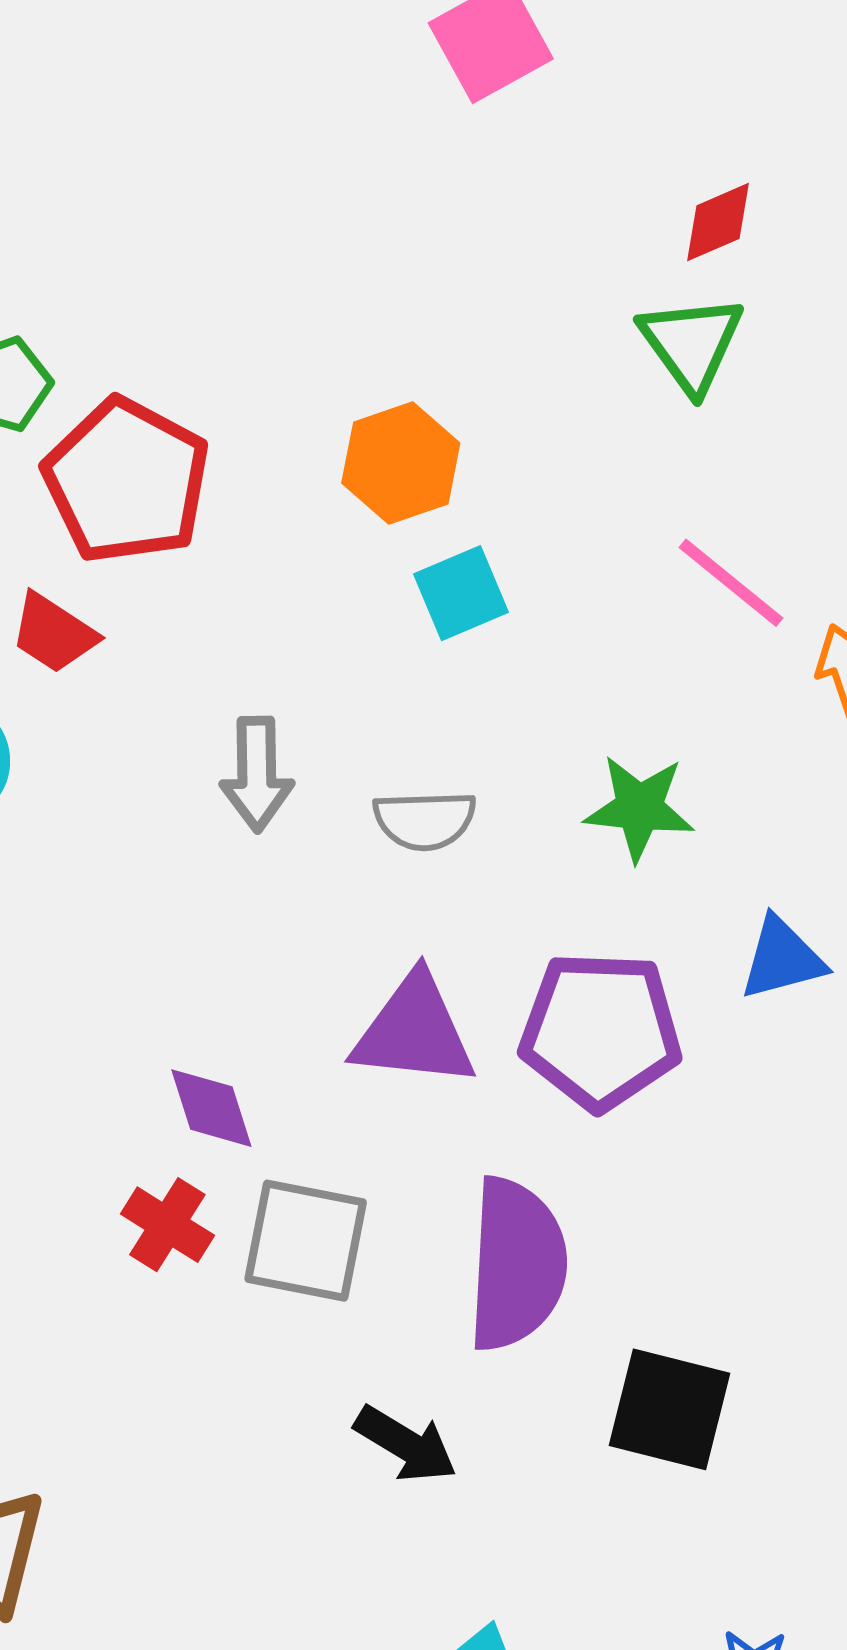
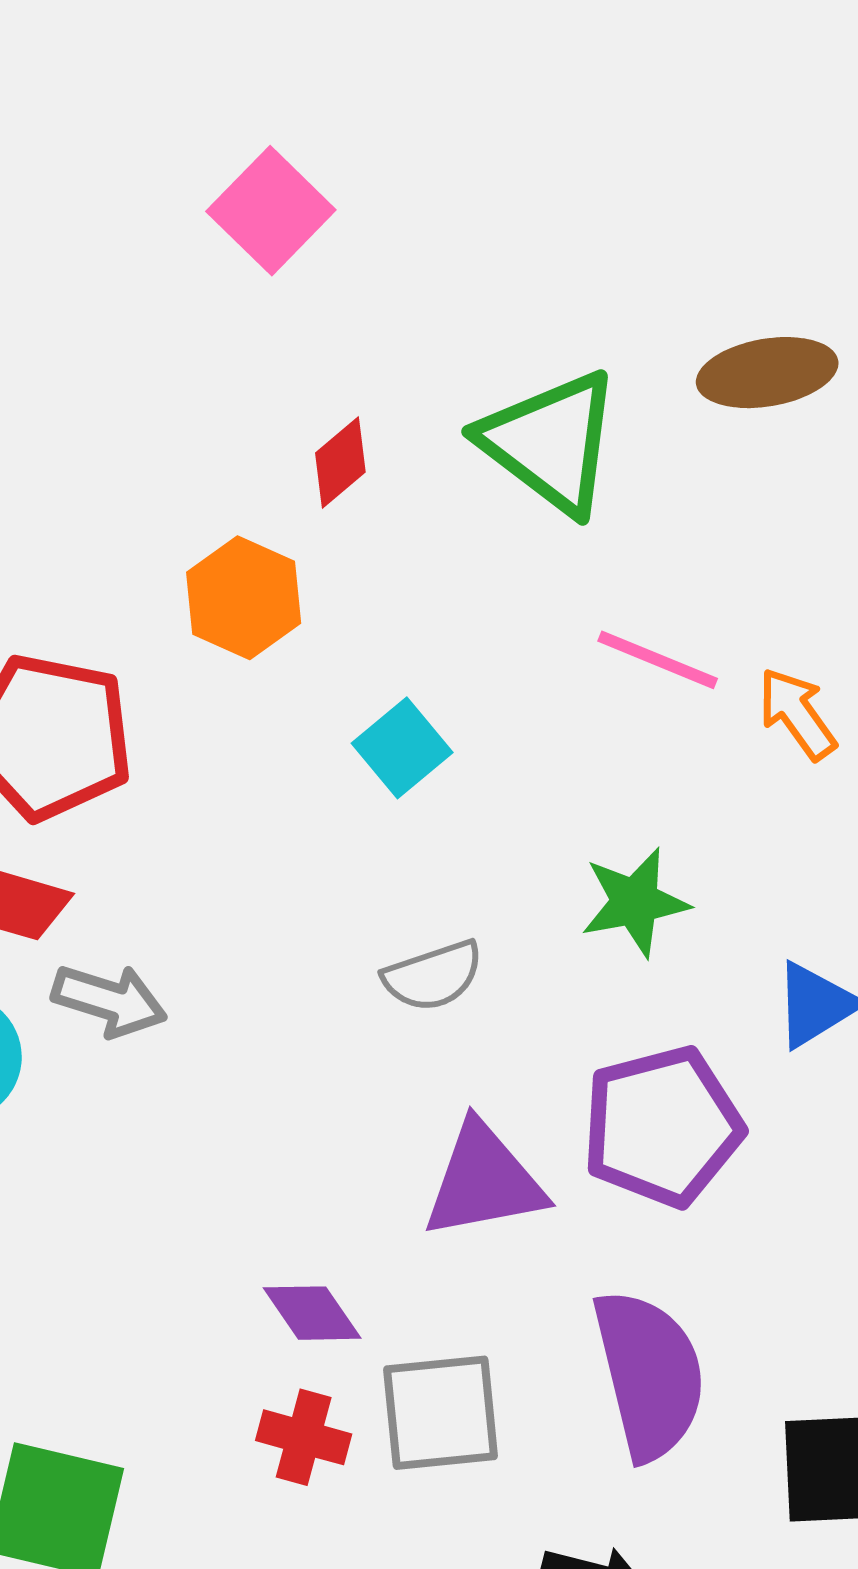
red diamond: (718, 222) -> (340, 463), moved
green triangle: (691, 343) -> (551, 442), size x1.4
orange hexagon: (401, 463) -> (244, 598), moved
gray arrow: (257, 774) -> (109, 1000), moved, turned -55

